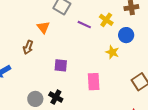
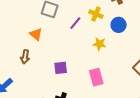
purple line: (84, 25) -> (75, 23), turned -64
yellow star: (112, 52) -> (99, 44), moved

